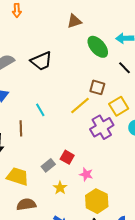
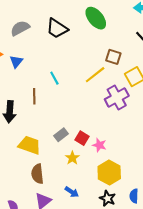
green ellipse: (98, 47) -> (96, 18), moved
black trapezoid: (41, 61) -> (57, 28), turned 55
red square: (67, 157) -> (82, 138), moved
brown semicircle: (26, 204) -> (37, 174), turned -90

